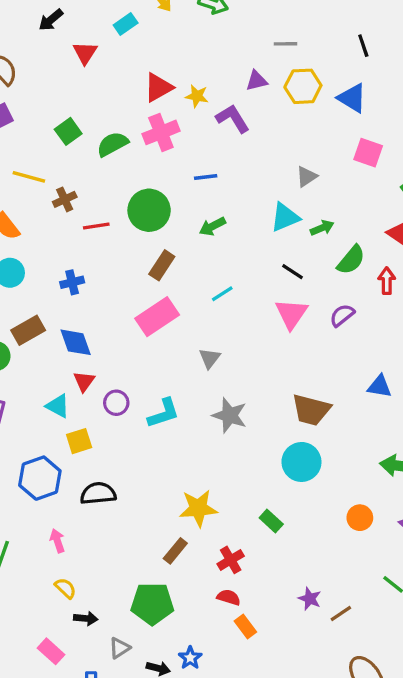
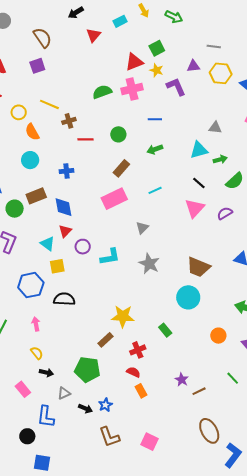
green square: (68, 131) -> (157, 48), moved
gray triangle: (307, 177) -> (215, 128), turned 32
green circle: (149, 210) -> (118, 134), size x0.6

